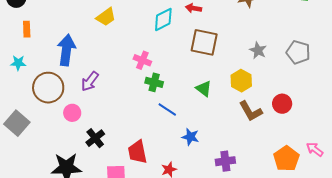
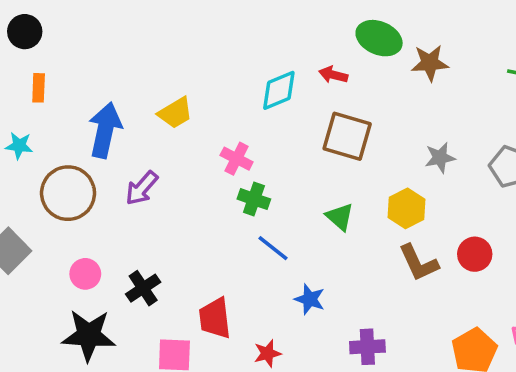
yellow trapezoid: (106, 17) -> (175, 113), moved
gray star: (258, 50) -> (440, 158), turned 30
pink circle: (72, 113) -> (85, 274), moved

